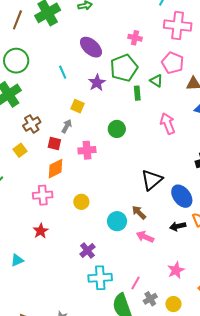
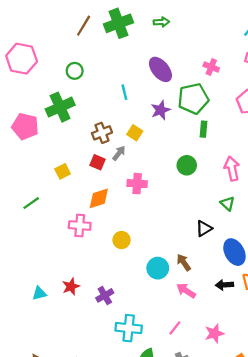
green circle: (16, 61) -> (75, 71), size x0.6
green triangle: (156, 81) -> (228, 204), moved
brown cross: (32, 124) -> (102, 133), moved
green circle: (117, 129) -> (187, 165), moved
red square: (54, 143) -> (98, 162), moved
black triangle: (152, 180) -> (204, 228), size x0.7
red star: (41, 231) -> (71, 286), moved
purple cross: (87, 250) -> (105, 295), moved
pink line: (135, 283) -> (175, 328), moved

